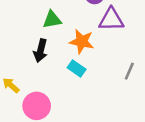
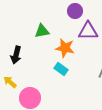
black arrow: (40, 51) -> (16, 55), moved

